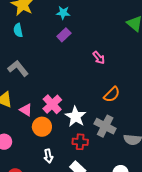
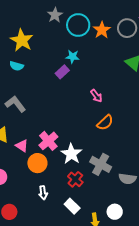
cyan star: (63, 13) -> (73, 57), moved
cyan semicircle: (18, 30) -> (17, 66), turned -64
orange semicircle: (112, 94) -> (105, 123), moved
red cross: (80, 142) -> (75, 179), turned 35

